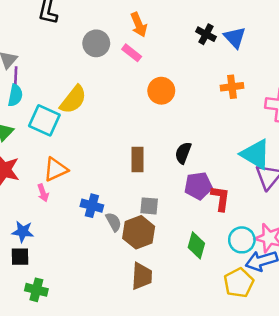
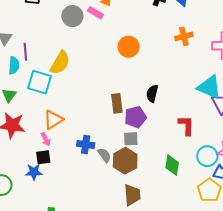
pink rectangle: (132, 53) -> (96, 13), moved
purple line: (16, 78) -> (25, 52), moved
purple pentagon: (198, 186) -> (135, 117), moved
black square: (20, 257) -> (43, 157), moved

